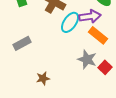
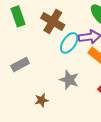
gray star: (87, 59) -> (69, 80), moved

